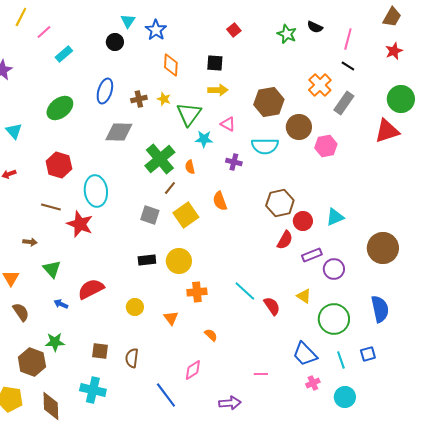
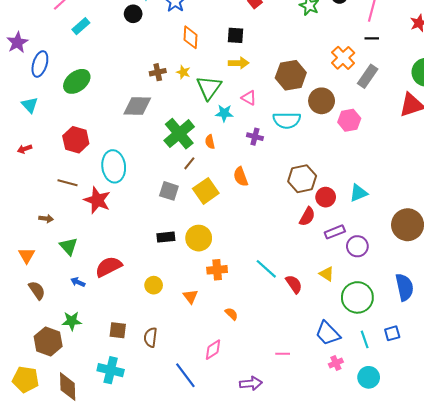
black line: (348, 66) -> (372, 38), turned -32
blue ellipse: (105, 91) -> (40, 64), moved

